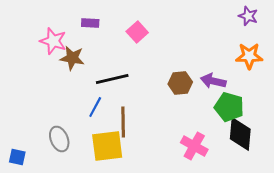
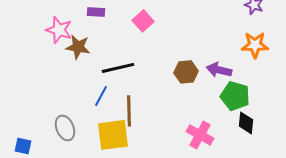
black diamond: (240, 134) -> (246, 123), size x0.7

